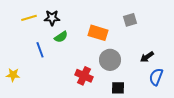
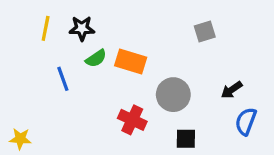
yellow line: (29, 18) -> (46, 28), turned -63
orange rectangle: (98, 33) -> (131, 61), moved
yellow star: (13, 75) -> (20, 139), moved

